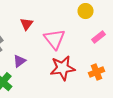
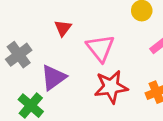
purple triangle: (20, 61) -> (53, 77), size x1.5

